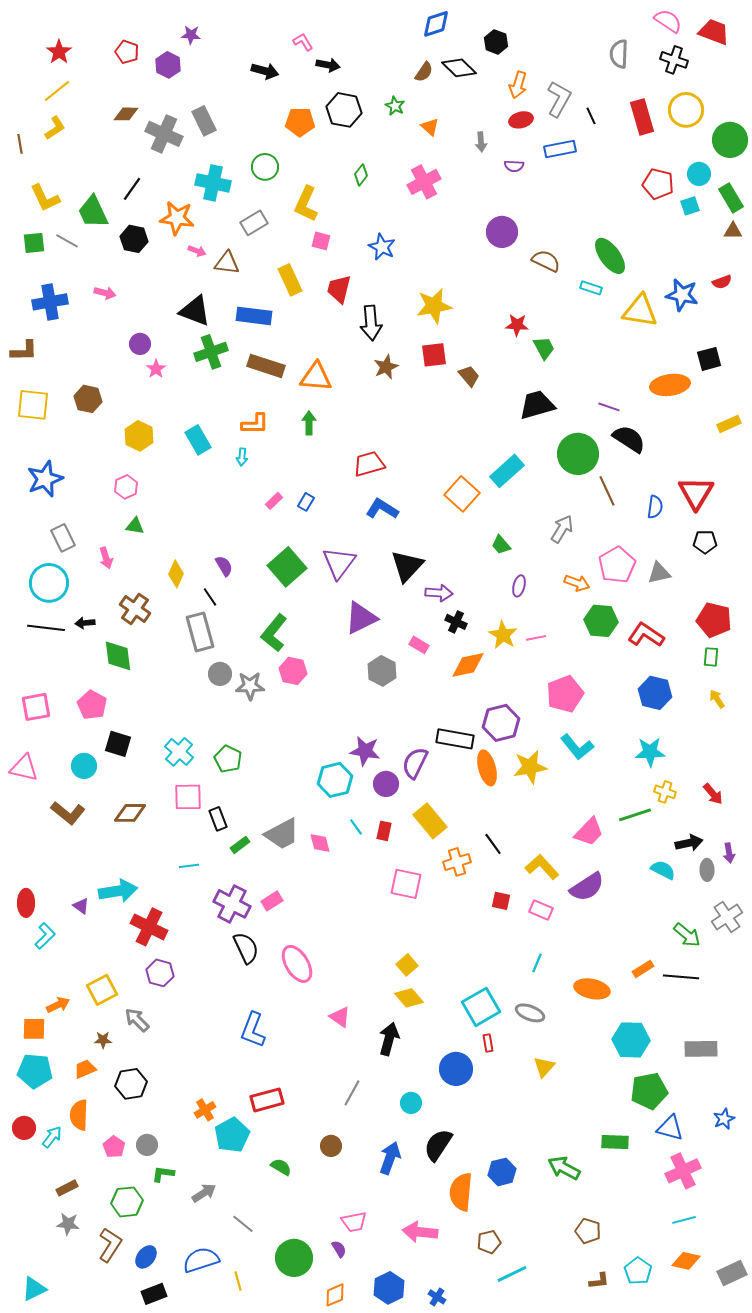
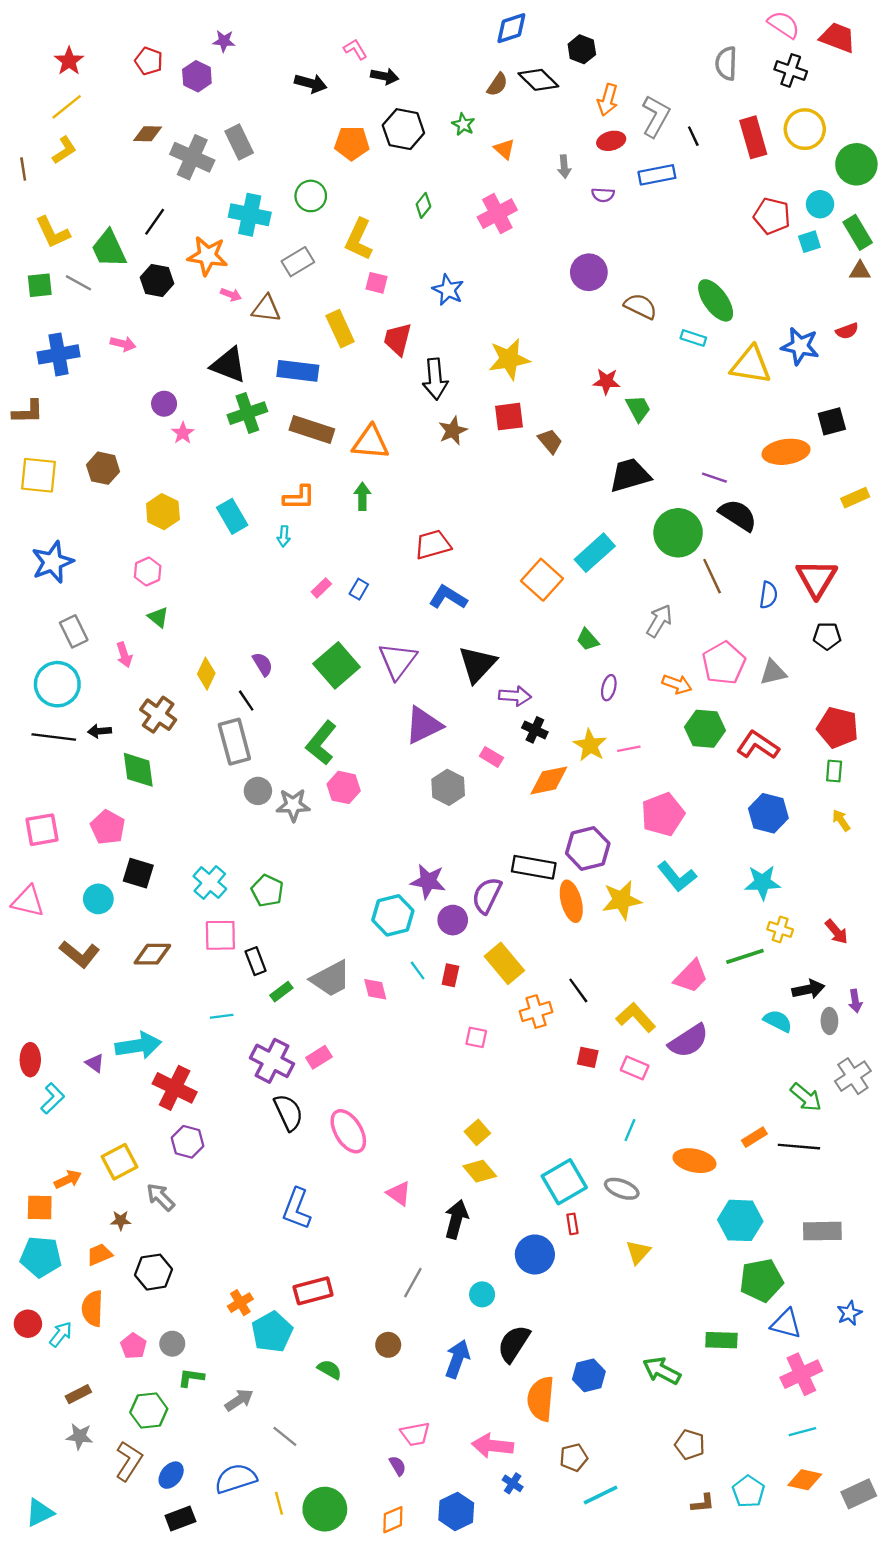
green triangle: (135, 526) -> (158, 617), turned 30
pink square: (406, 884) -> (476, 1037), size x0.6
green circle: (294, 1258) -> (325, 1509), moved
blue cross: (437, 1297) -> (513, 1483), moved

